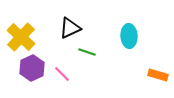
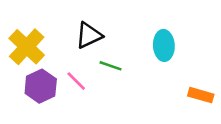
pink line: (62, 74) -> (76, 81), moved

